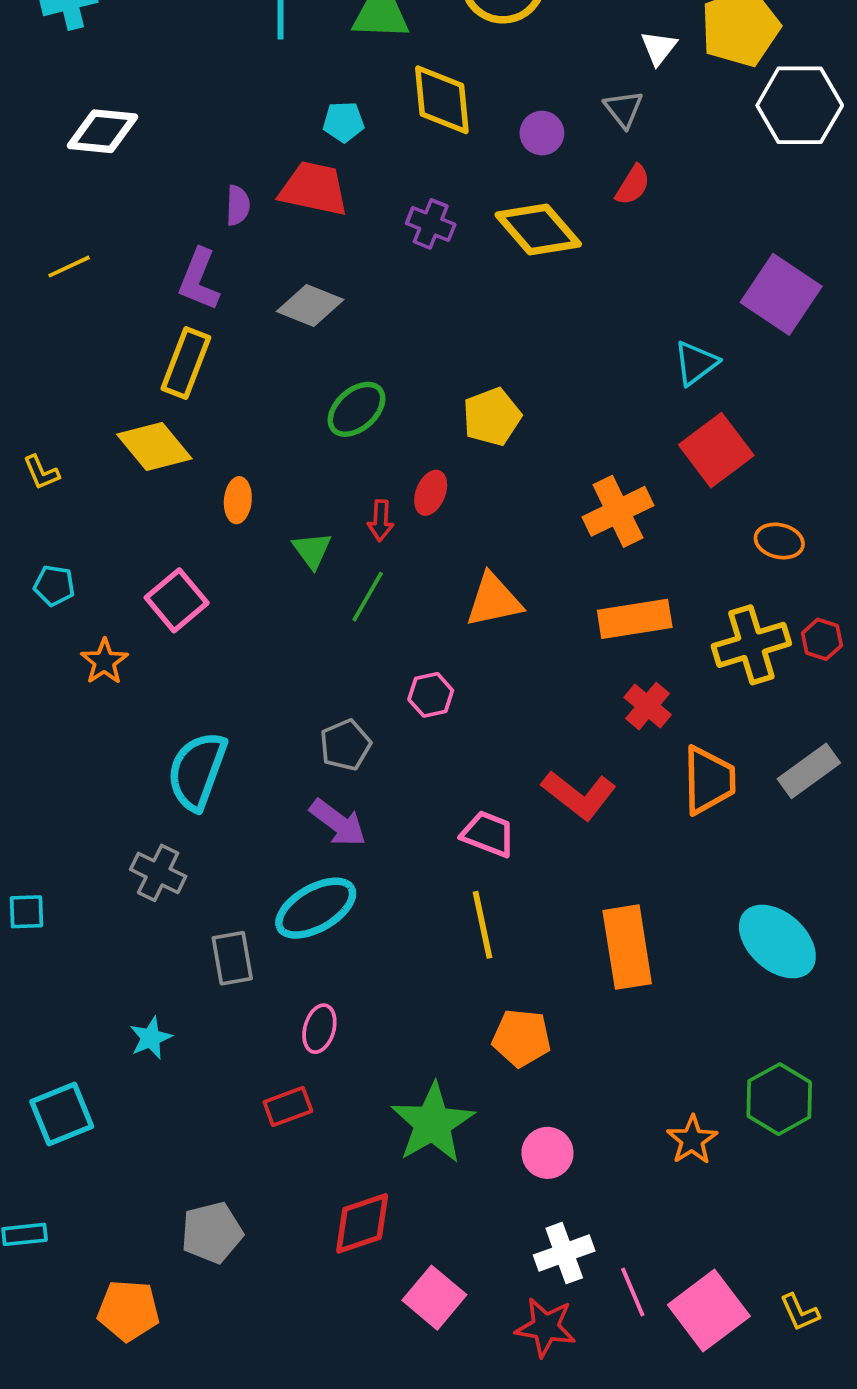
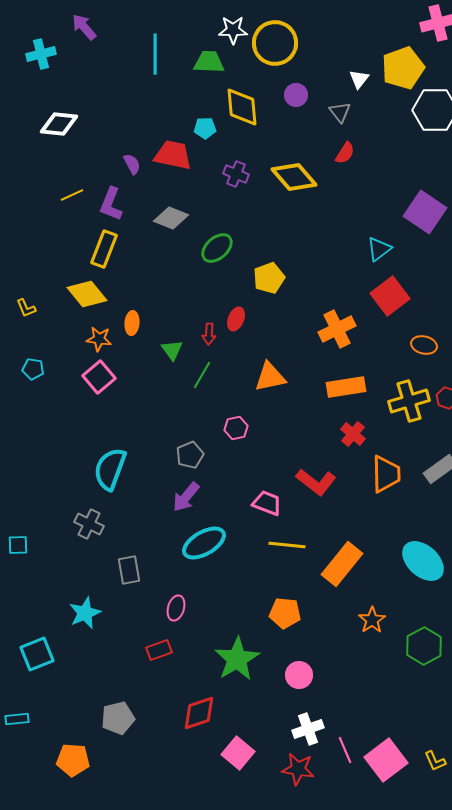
cyan pentagon: (344, 122) -> (205, 128), moved
purple circle: (542, 133) -> (296, 95), moved
purple semicircle: (238, 205) -> (132, 164), turned -30
yellow line: (69, 267) -> (72, 195), moved
green ellipse: (357, 409) -> (217, 248), moved
orange star: (104, 662) -> (99, 339), moved, turned -30
purple arrow: (338, 823) -> (186, 497), turned 92
cyan ellipse: (316, 908) -> (204, 543), moved
yellow line: (483, 925) -> (287, 545), moved, turned -72
orange rectangle: (627, 947) -> (342, 564), turned 48
cyan star: (151, 1038) -> (85, 613), size x1.4
orange star: (692, 1140) -> (372, 620), moved

